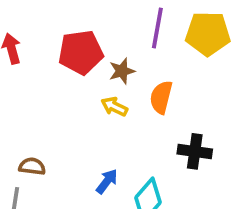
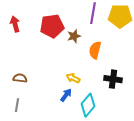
yellow arrow: (114, 107) -> (73, 78), moved
brown semicircle: (32, 166) -> (20, 78), moved

